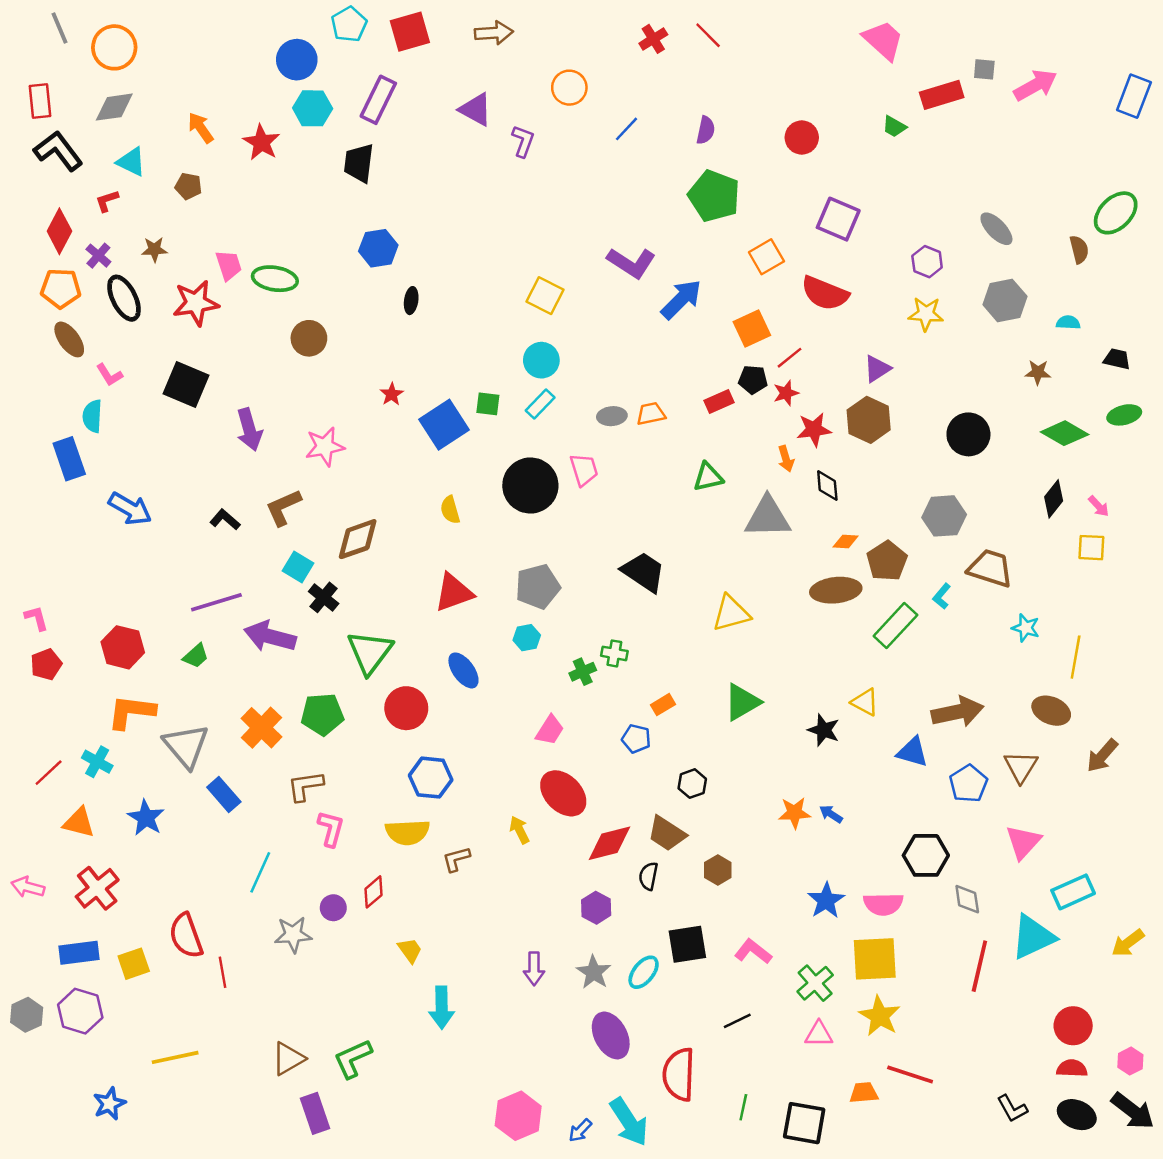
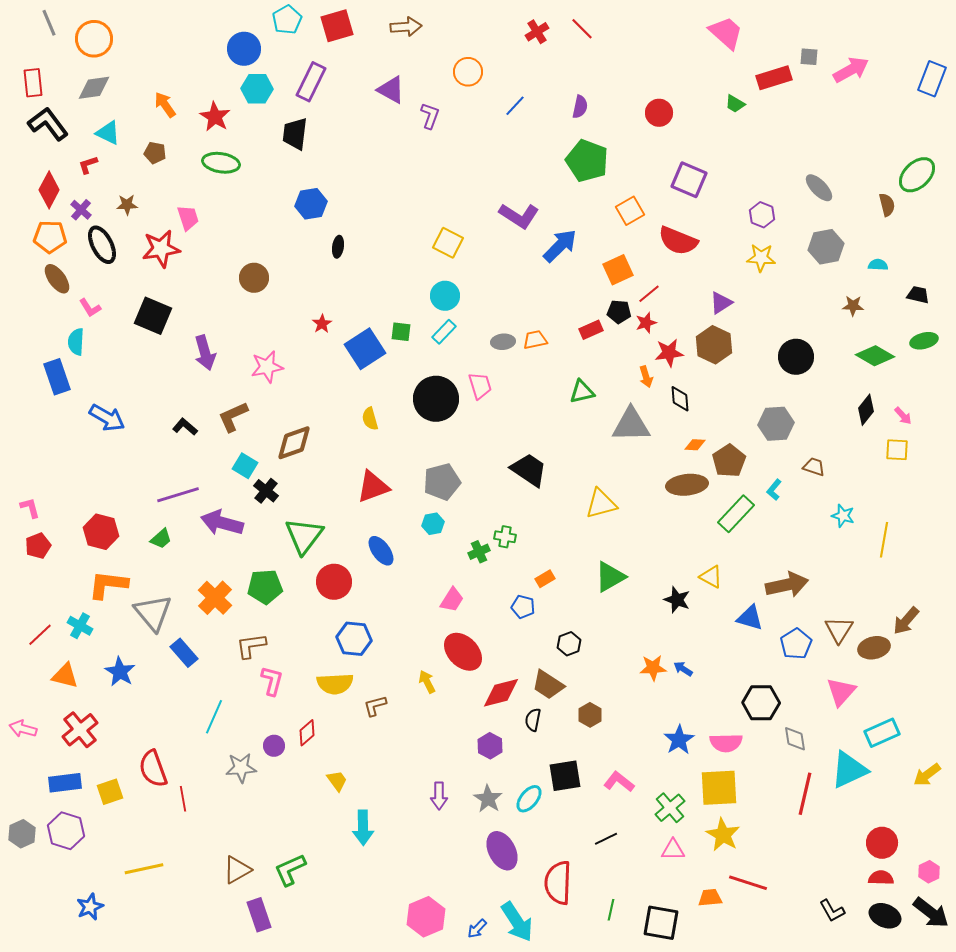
green ellipse: (275, 279) -> (221, 163), moved
brown trapezoid: (990, 568) -> (814, 467), size x0.6
brown ellipse: (1051, 711) -> (874, 648), moved, turned -36

